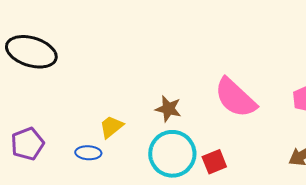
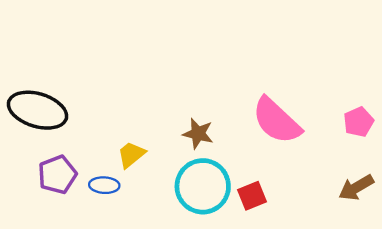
black ellipse: (31, 52) -> (37, 110), moved
purple pentagon: (27, 144) -> (57, 175), moved

